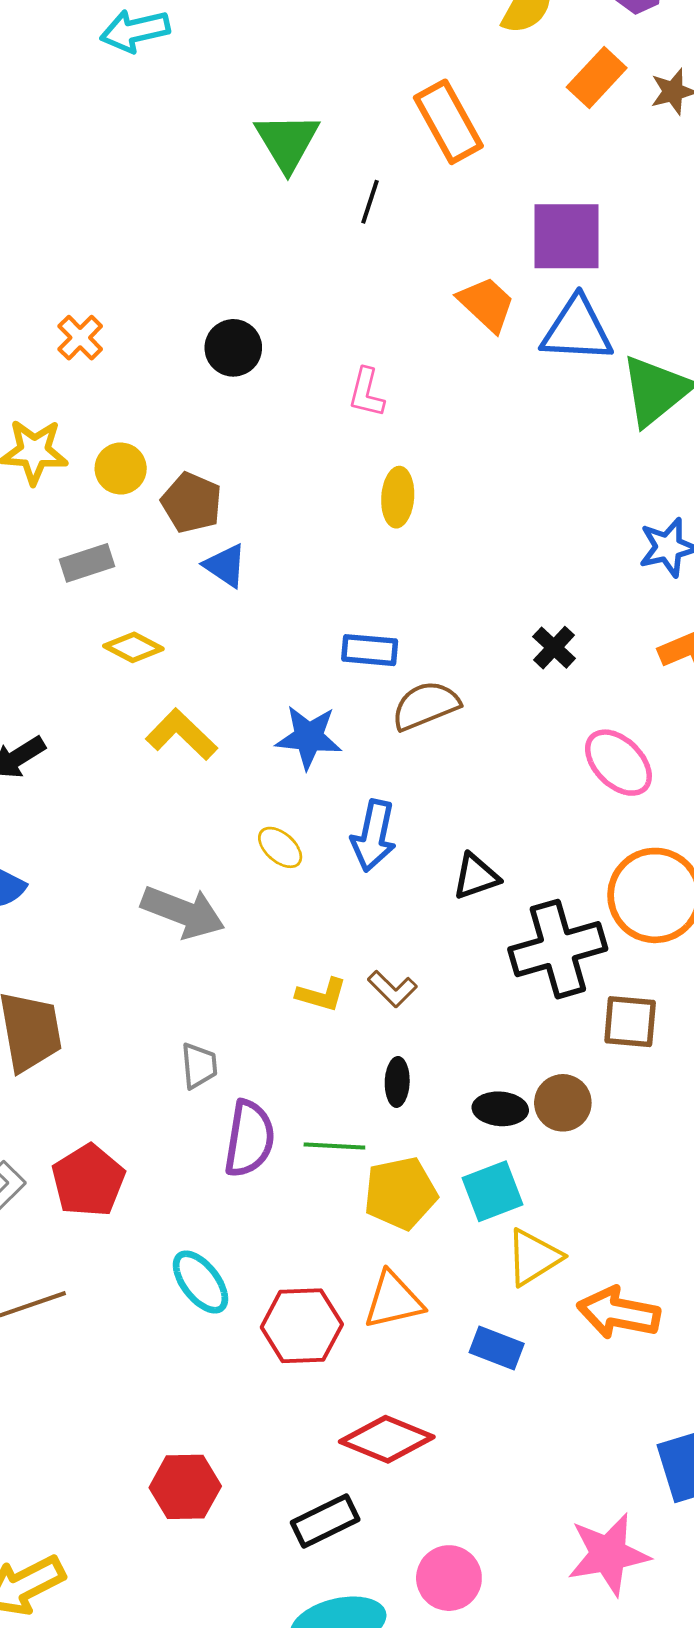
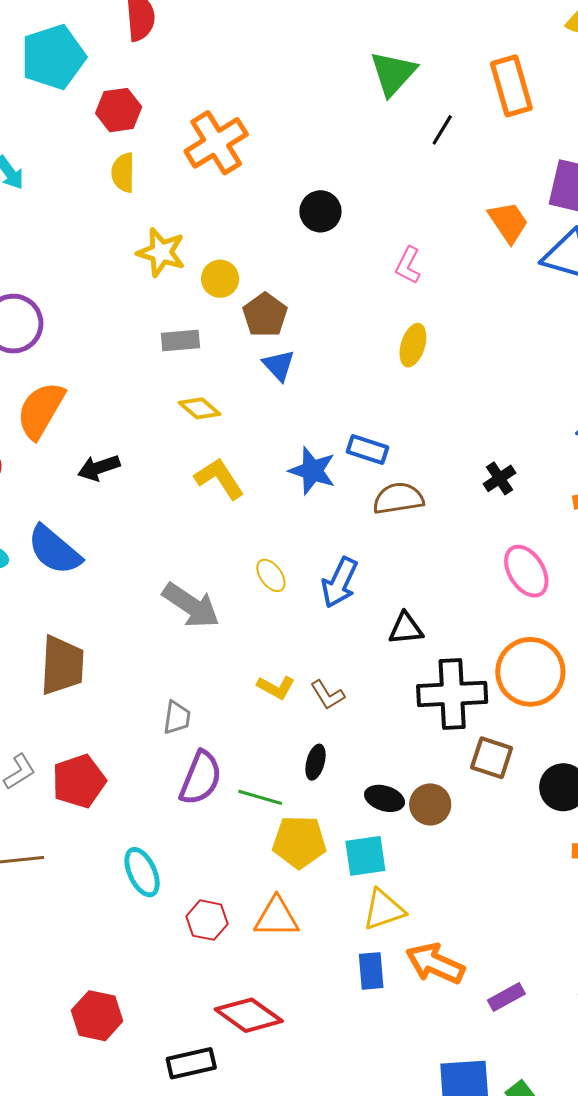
orange cross: (80, 338) -> (216, 143), moved, size x1.8
blue star: (309, 737) -> (312, 471), moved
red hexagon: (302, 1326) -> (207, 920), size x0.7
blue rectangle: (497, 1348) -> (371, 971), moved, turned 51

